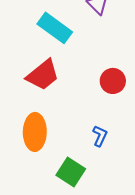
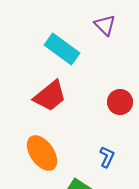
orange ellipse: (35, 132) -> (42, 153), turned -36

